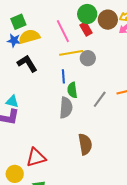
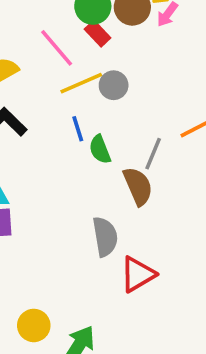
gray semicircle: (66, 108) -> (105, 237), moved
brown semicircle: (85, 144) -> (138, 186), moved
red triangle: (36, 157) -> (138, 274), moved

